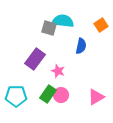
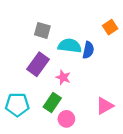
cyan semicircle: (63, 21) -> (70, 46), moved
gray square: (49, 28) -> (42, 30), moved
pink circle: (61, 95) -> (66, 119), moved

